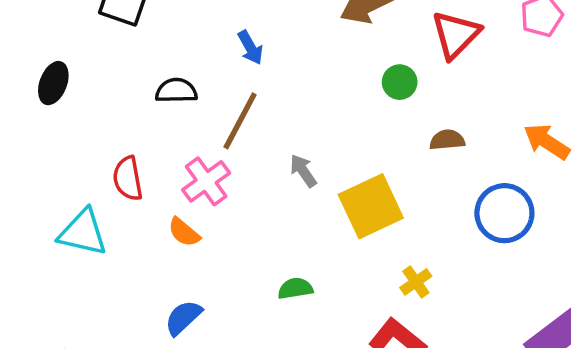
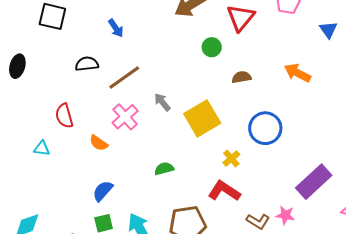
blue arrow: (250, 48) -> (116, 28), moved
brown line: (240, 121) -> (124, 77), turned 32
pink cross: (206, 181) -> (125, 117), moved
blue circle: (504, 213) -> (265, 128), moved
cyan triangle: (83, 232) -> (42, 148), size x0.6

